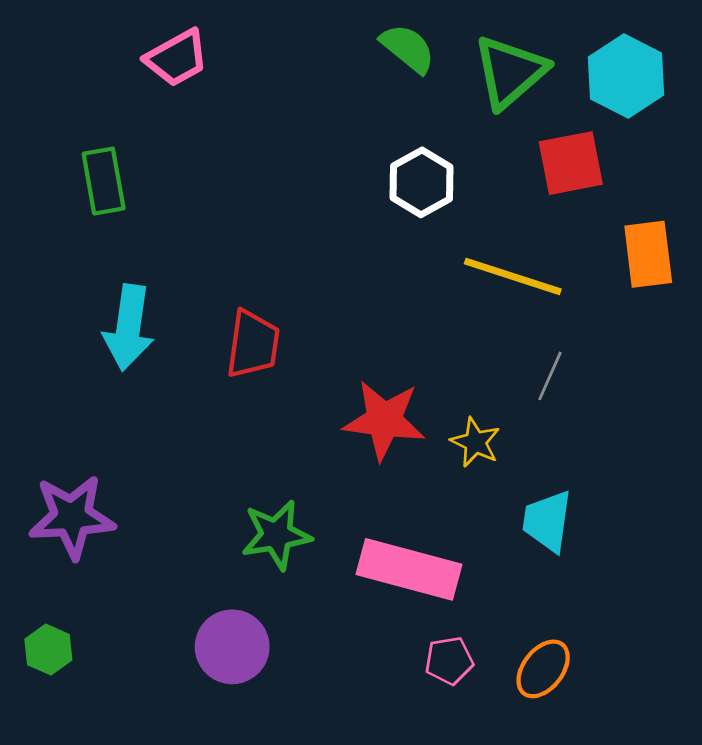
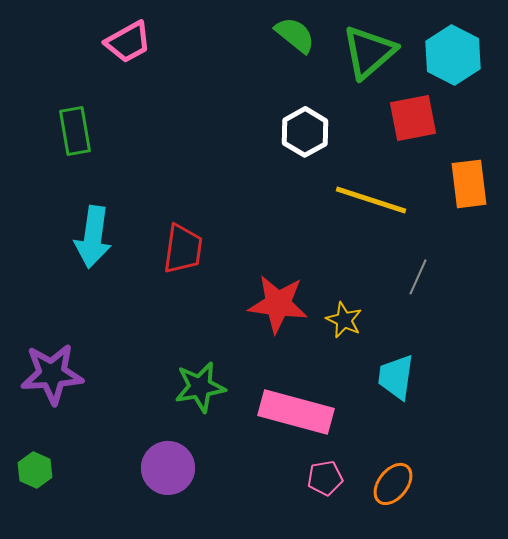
gray line: (550, 376) -> (418, 277), moved

